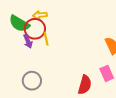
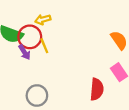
yellow arrow: (40, 15) -> (43, 20), moved

